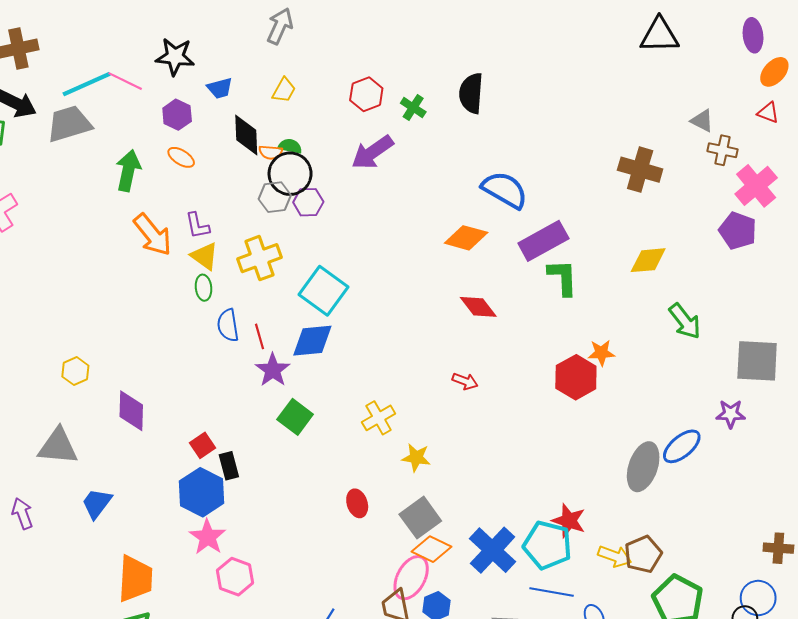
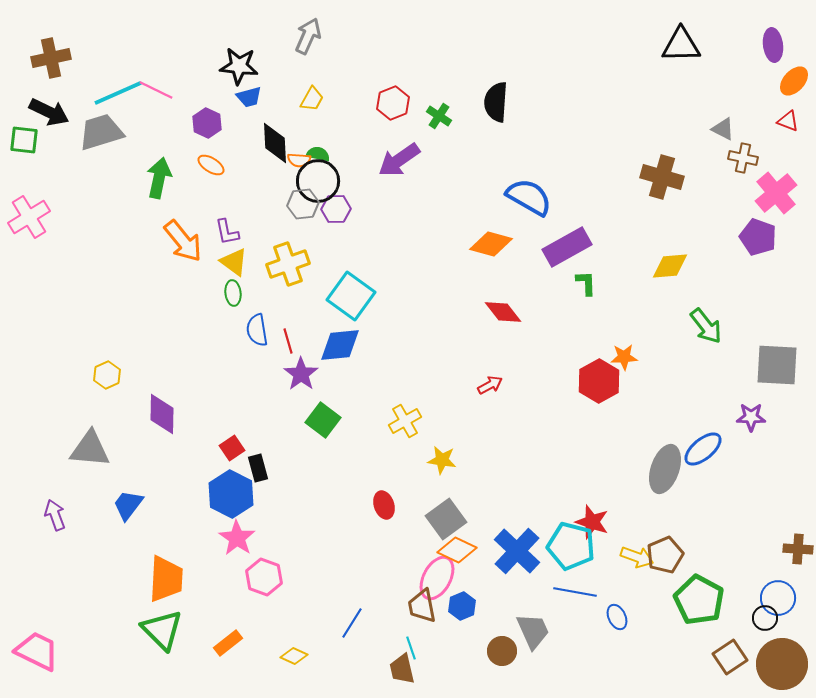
black star: (175, 57) -> (239, 66), moved
green L-shape: (563, 277) -> (586, 283), size x0.7
red arrow: (465, 381) -> (490, 385), turned -50

